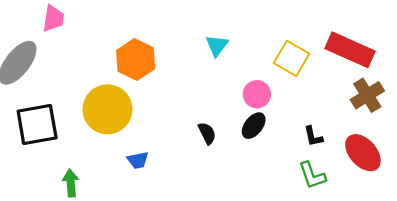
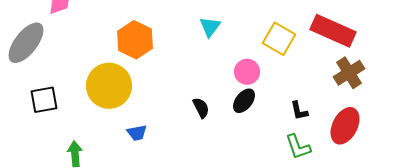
black square: (37, 125) -> (44, 100), size x0.7
red ellipse: (363, 153) -> (345, 126), turned 69

